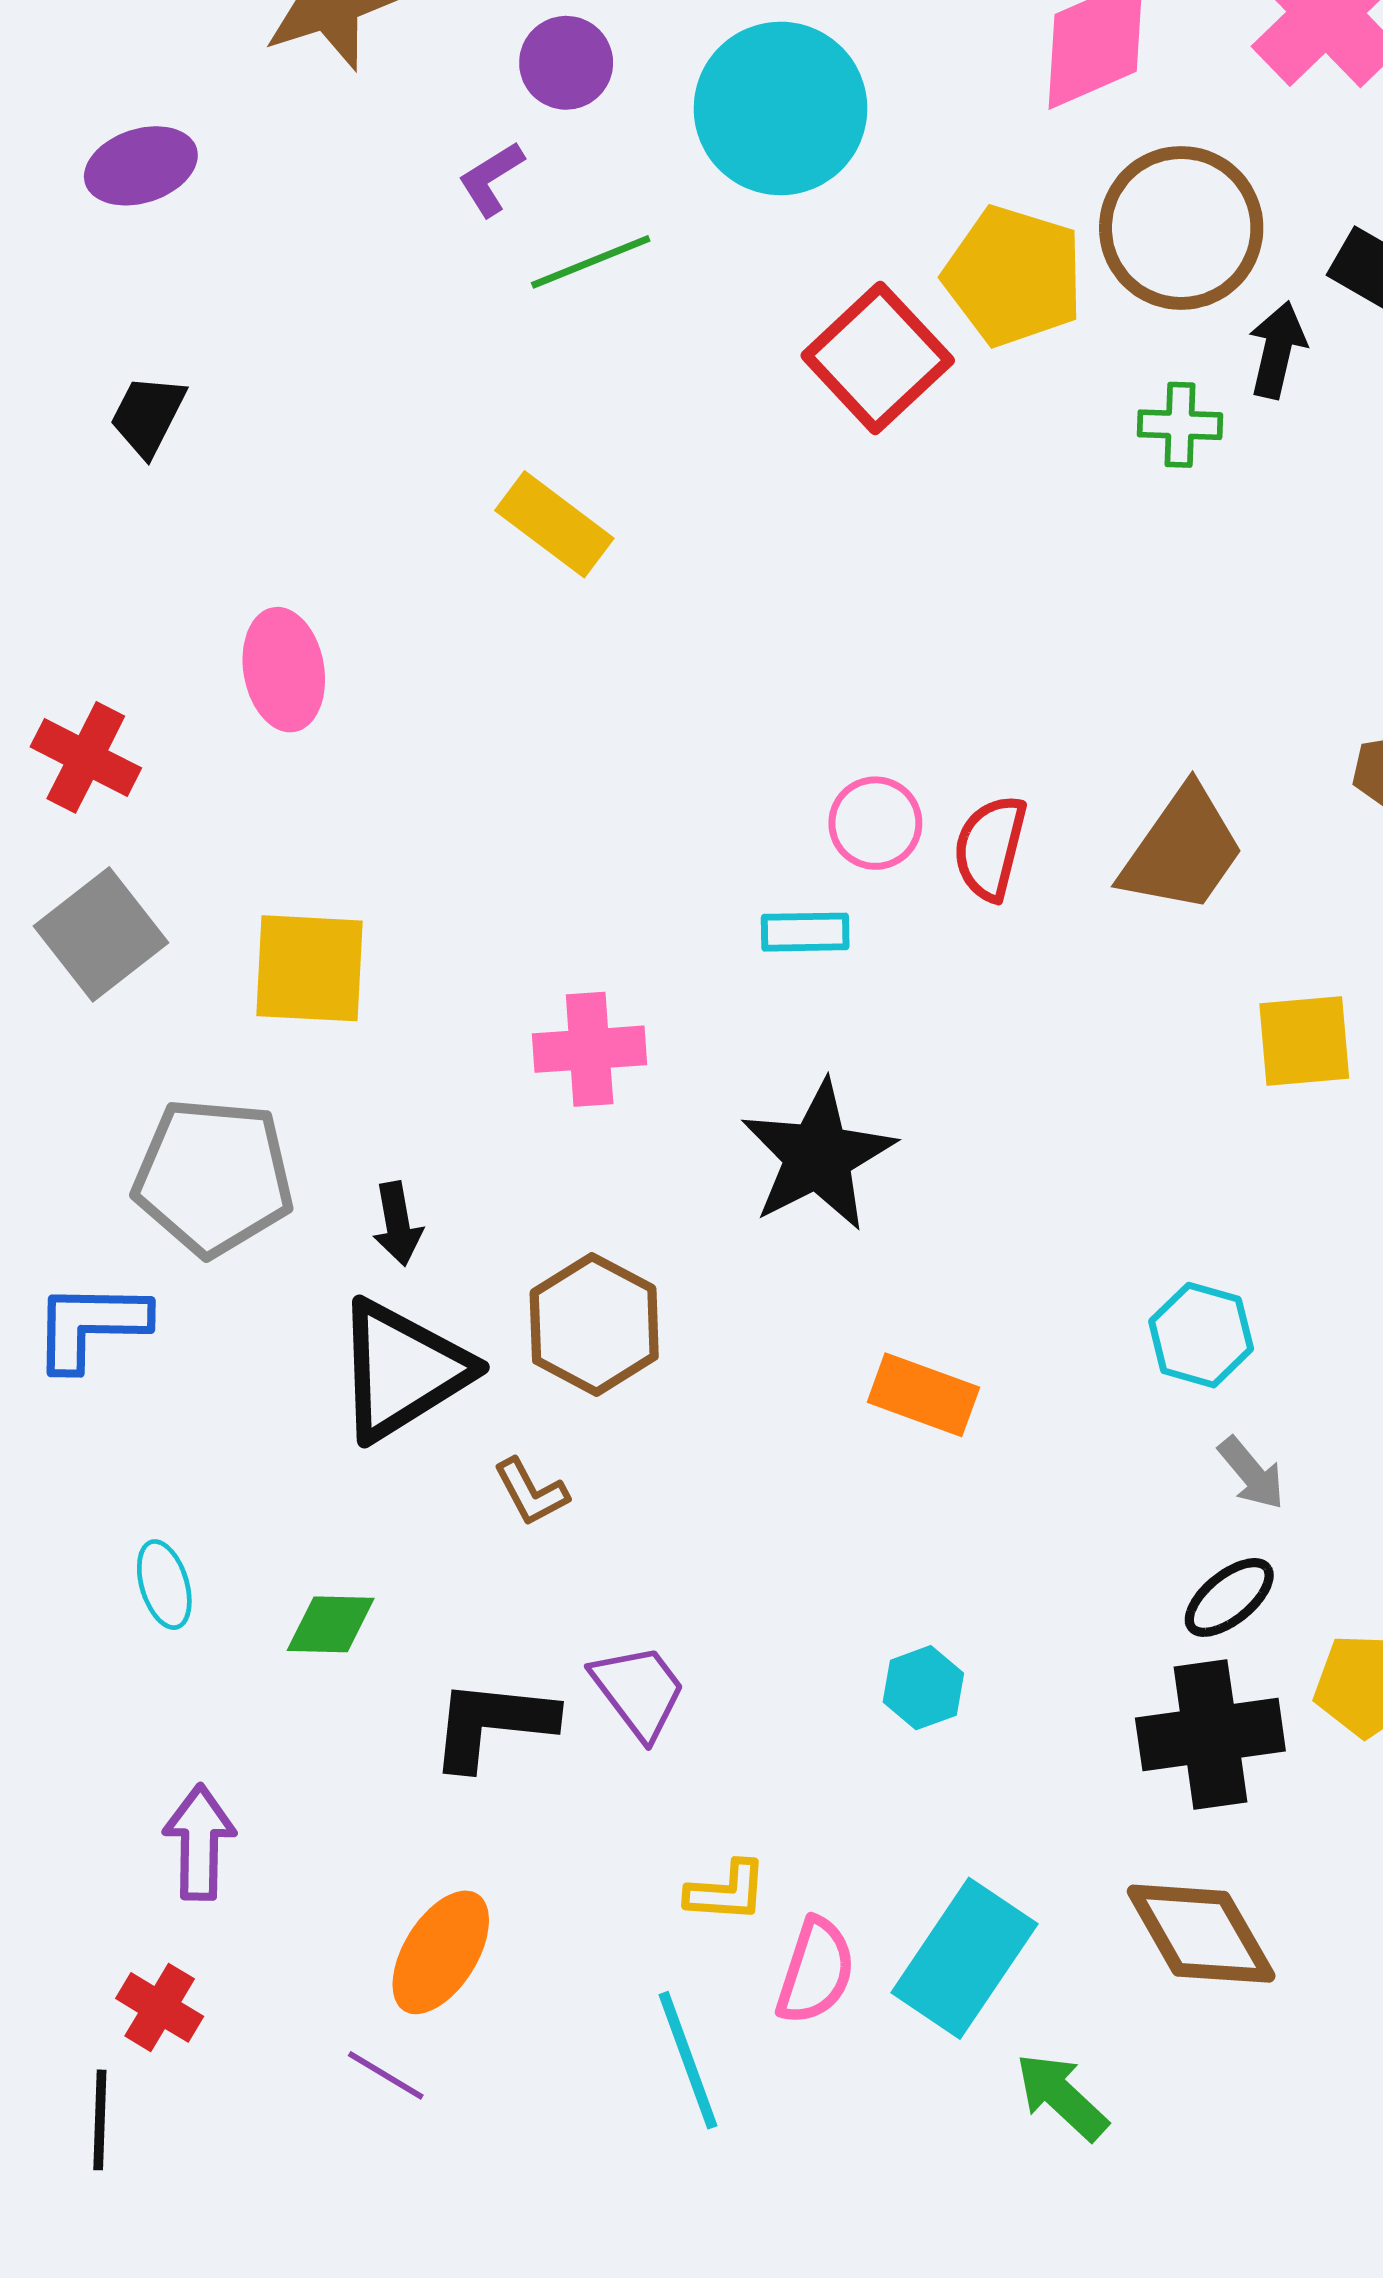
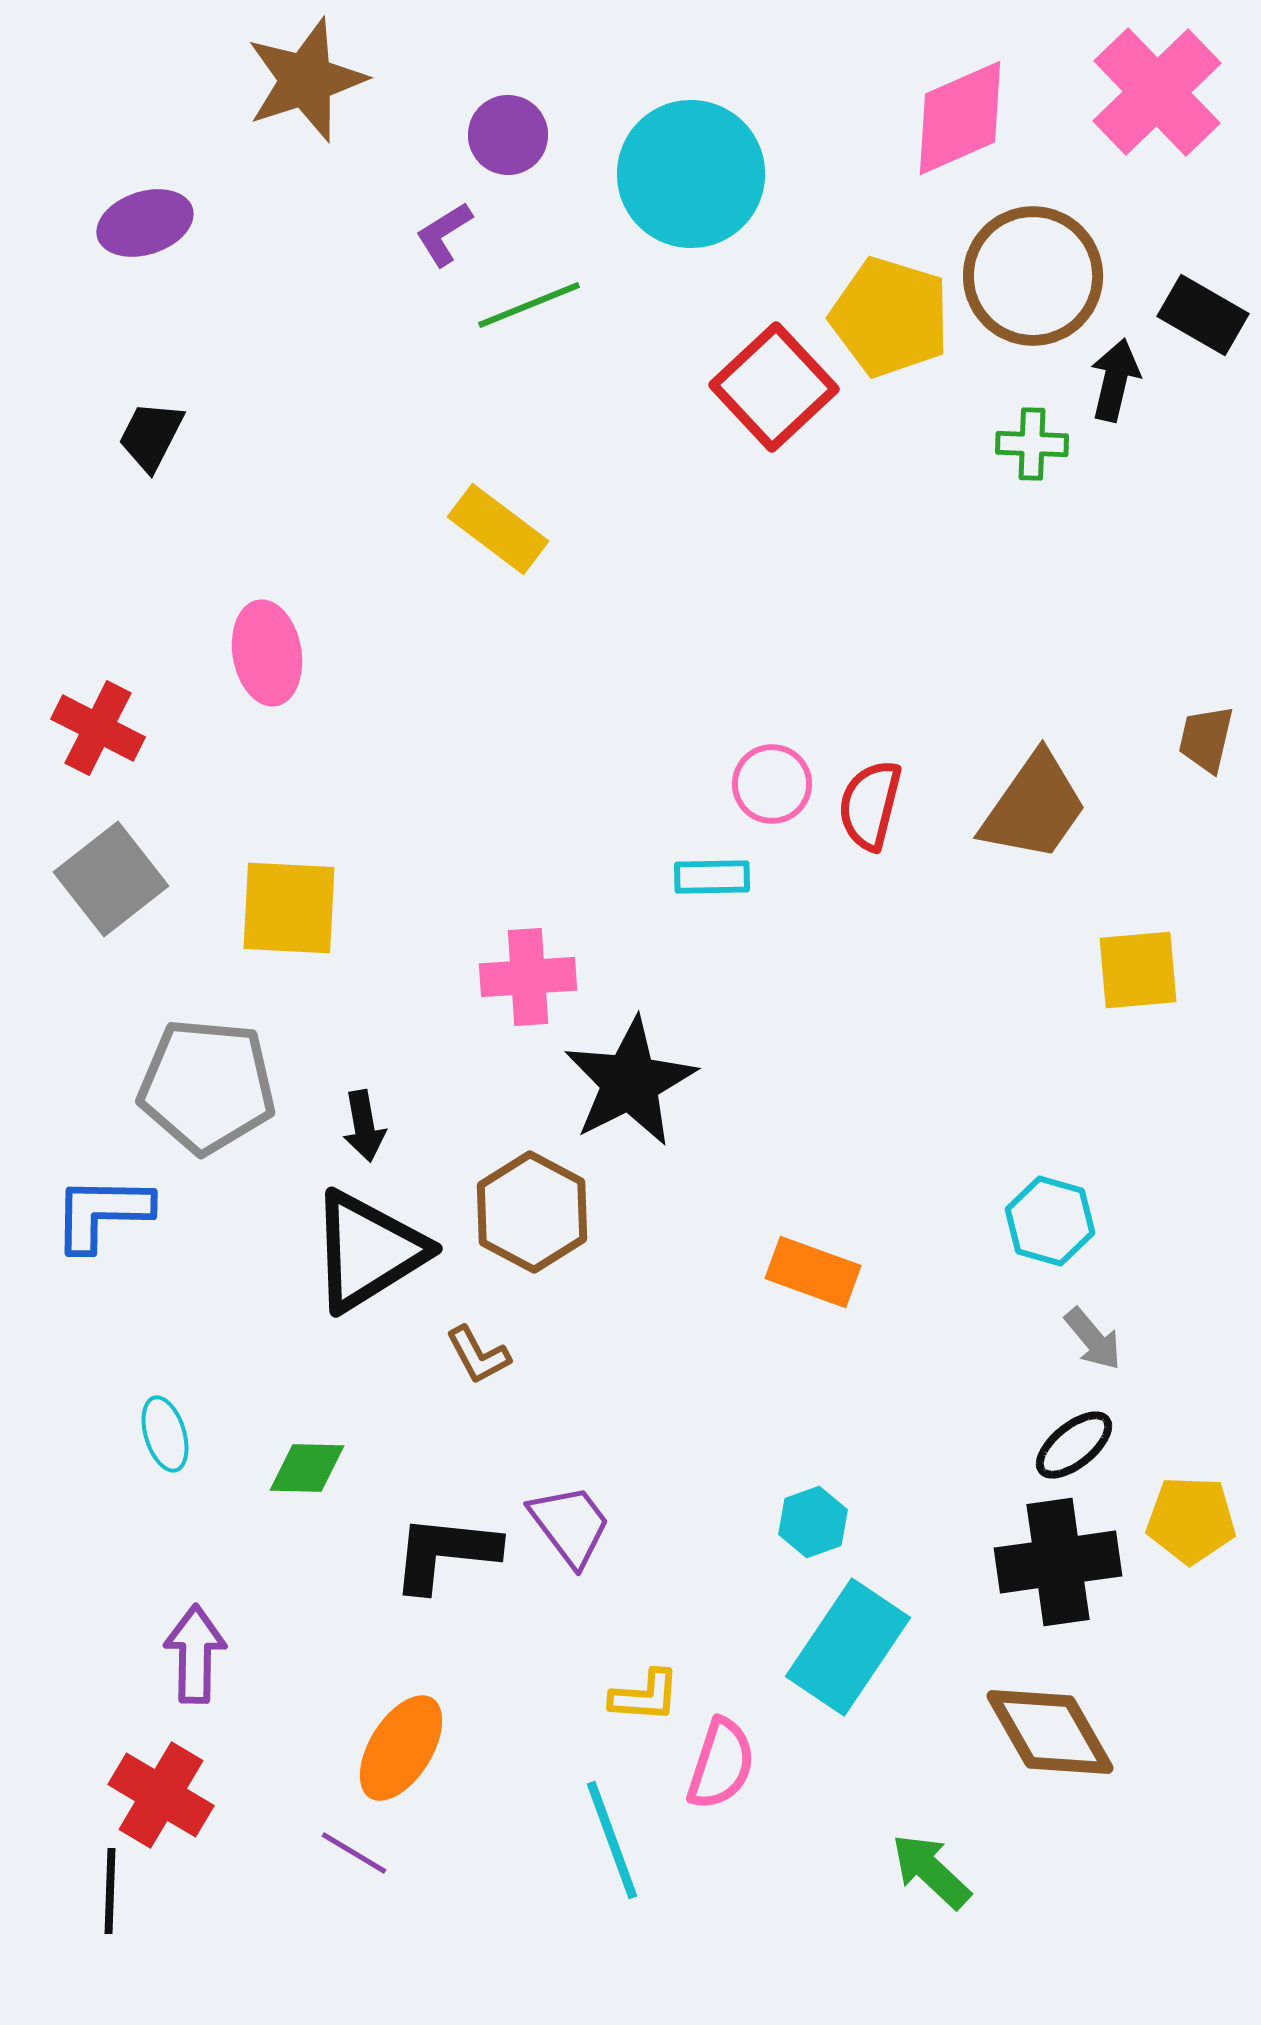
black star: (818, 1156) -> (630, 1082), moved
cyan rectangle: (964, 1958) -> (848, 1647), moved
red cross: (160, 2007) -> (161, 1795), size x1.4

